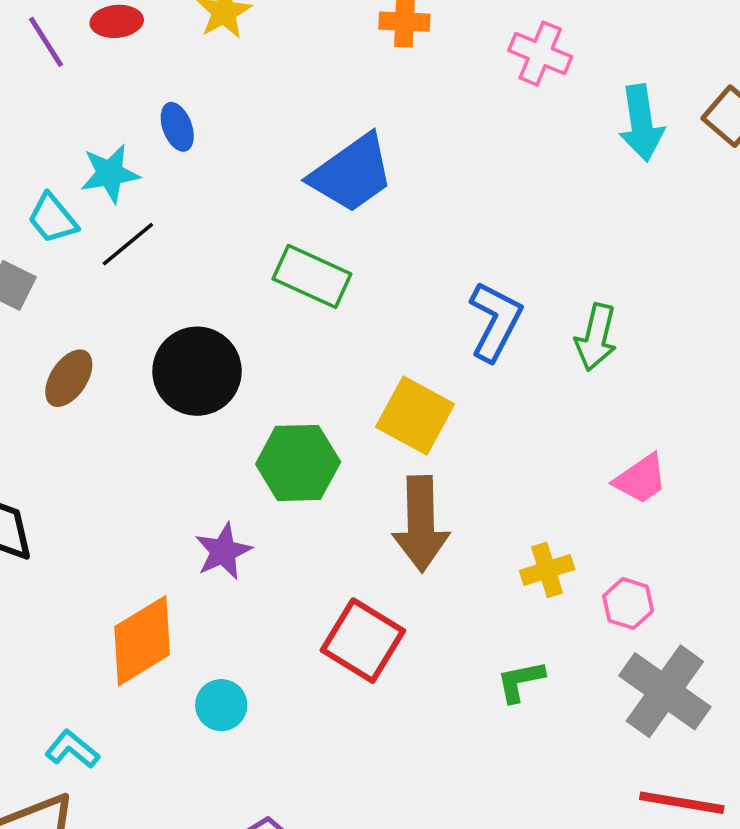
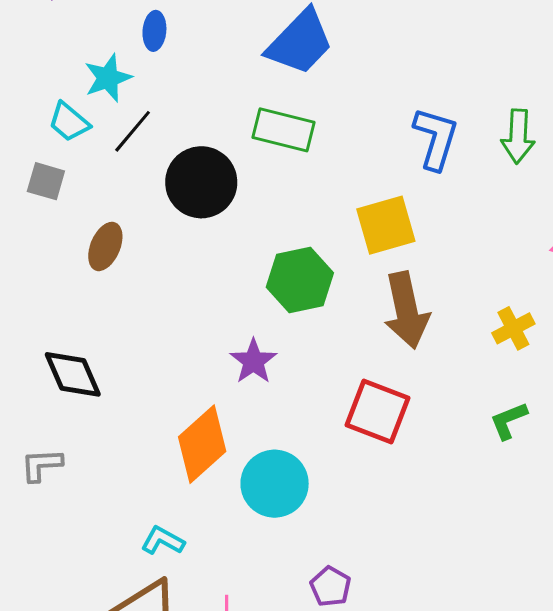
blue ellipse: (177, 127) -> (154, 31), turned 36
black circle: (197, 371) -> (201, 182), moved
yellow square: (415, 416) -> (386, 225), turned -34
cyan circle: (221, 705) -> (275, 484), size x1.6

